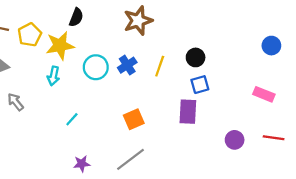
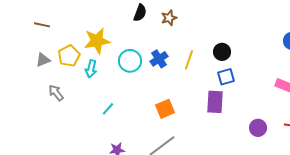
black semicircle: (76, 17) -> (140, 13), moved
brown star: (138, 21) -> (169, 18), size x0.6
yellow pentagon: (30, 35) -> (69, 56), moved

